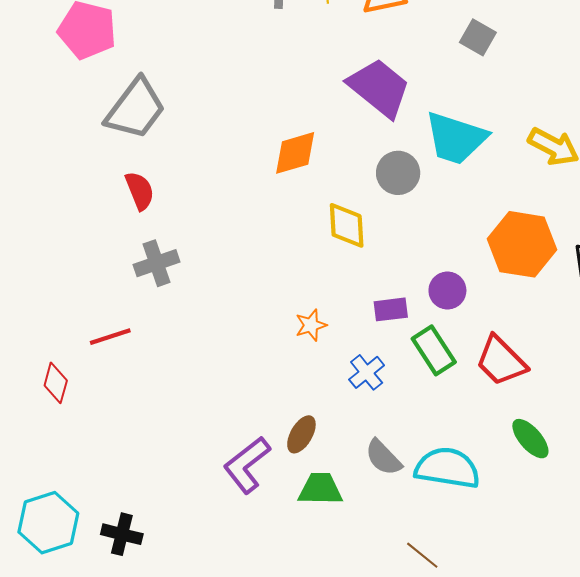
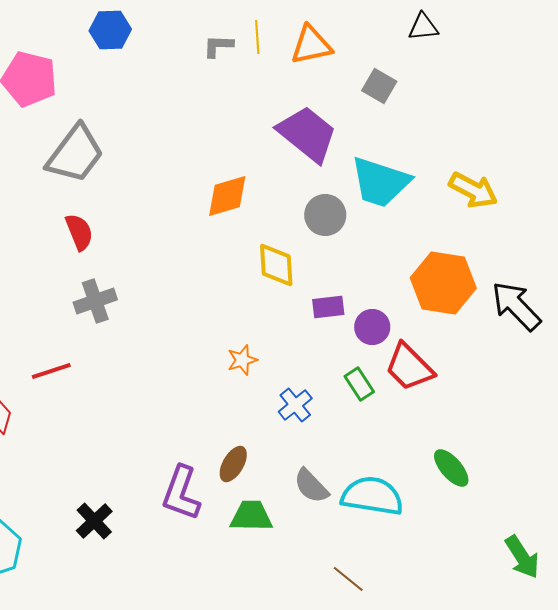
gray square: (478, 37) -> (379, 86), moved
purple rectangle: (391, 309) -> (328, 307), moved
green rectangle: (434, 350) -> (359, 384), size x0.7
red trapezoid: (501, 361) -> (409, 367), moved
purple L-shape: (247, 465) -> (181, 493), turned -32
black cross: (122, 534) -> (94, 521), moved, turned 33

